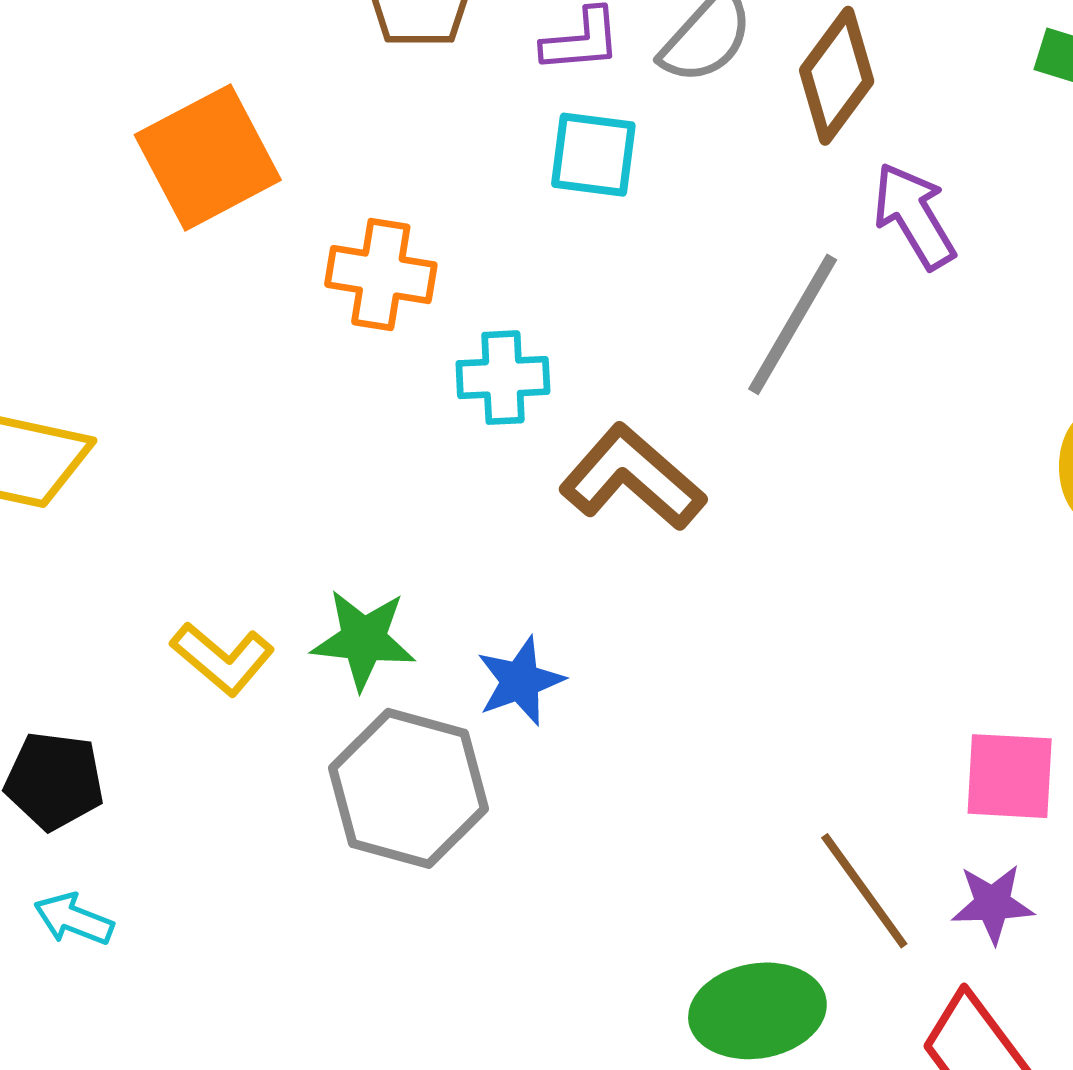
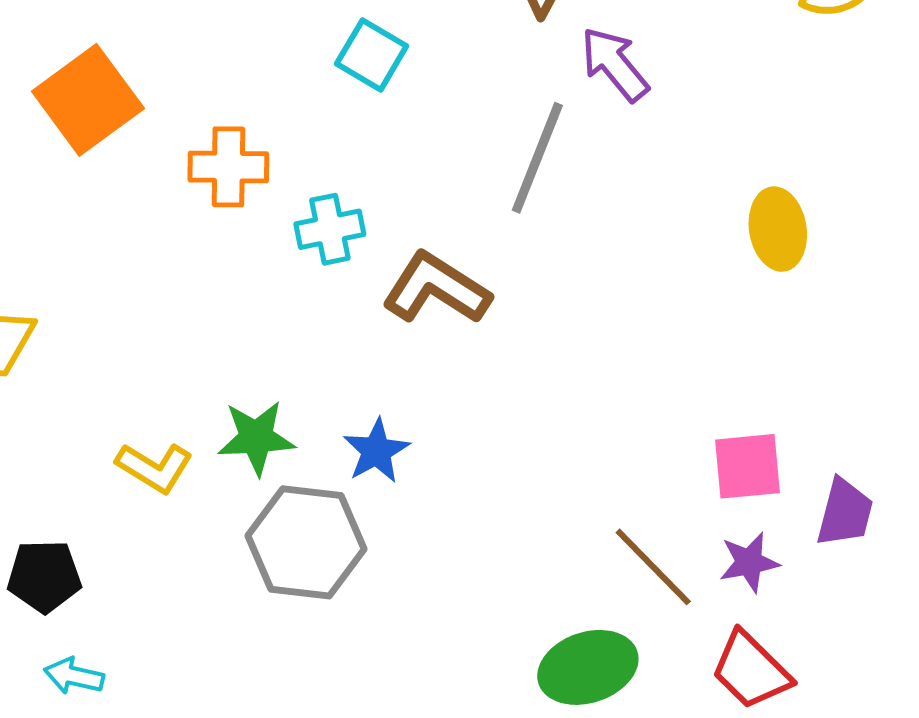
cyan square: (593, 155) -> (372, 55), turned 32

